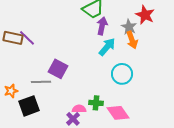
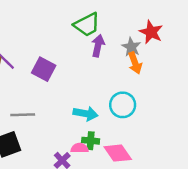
cyan arrow: (107, 47) -> (86, 114), moved, turned 60
purple square: (58, 69) -> (44, 69), moved
pink semicircle: (79, 109) -> (79, 148), moved

